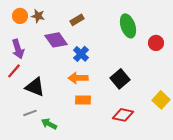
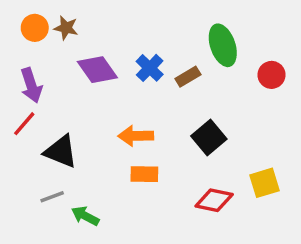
brown rectangle: (77, 20) -> (188, 77), moved
blue cross: (81, 54) -> (150, 68), moved
yellow square: (161, 100) -> (265, 183), moved, turned 30

